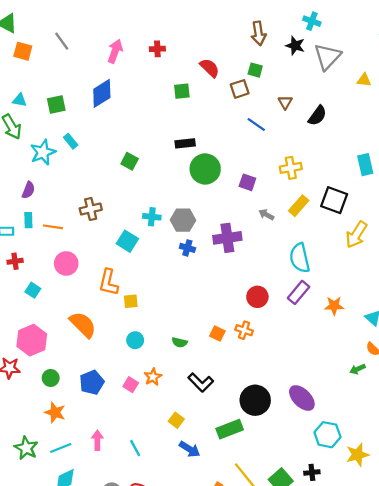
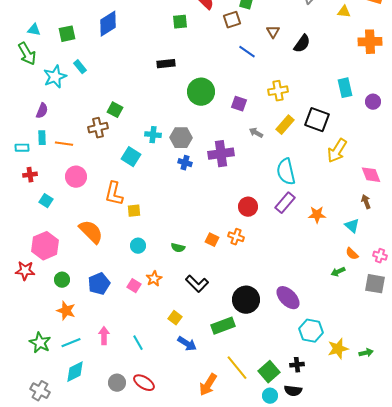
black rectangle: (185, 143) -> (166, 64), moved
green square: (130, 161) -> (115, 110), moved

